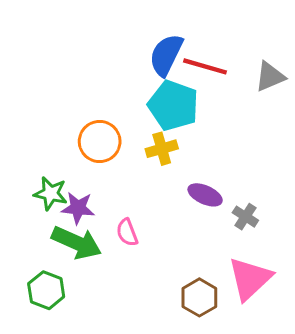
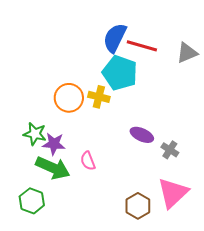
yellow cross: (162, 149) -> (99, 97), moved, turned 30

